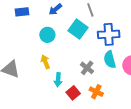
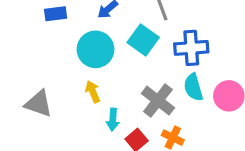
cyan circle: (47, 35) -> (96, 49), size x1.5
gray cross: (87, 68) -> (158, 101), size x1.5

